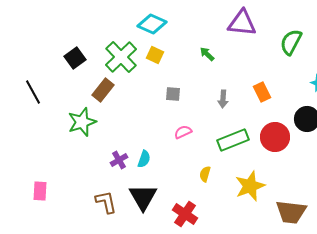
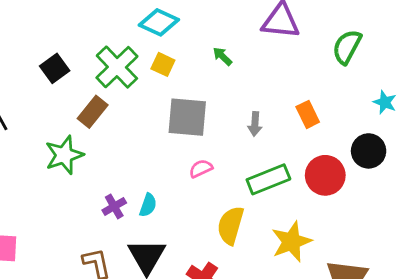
green arrow: (207, 54) -> (222, 56), moved
gray square: (173, 94) -> (187, 117), size x2.0
yellow semicircle: (205, 174) -> (231, 225), size x1.8

